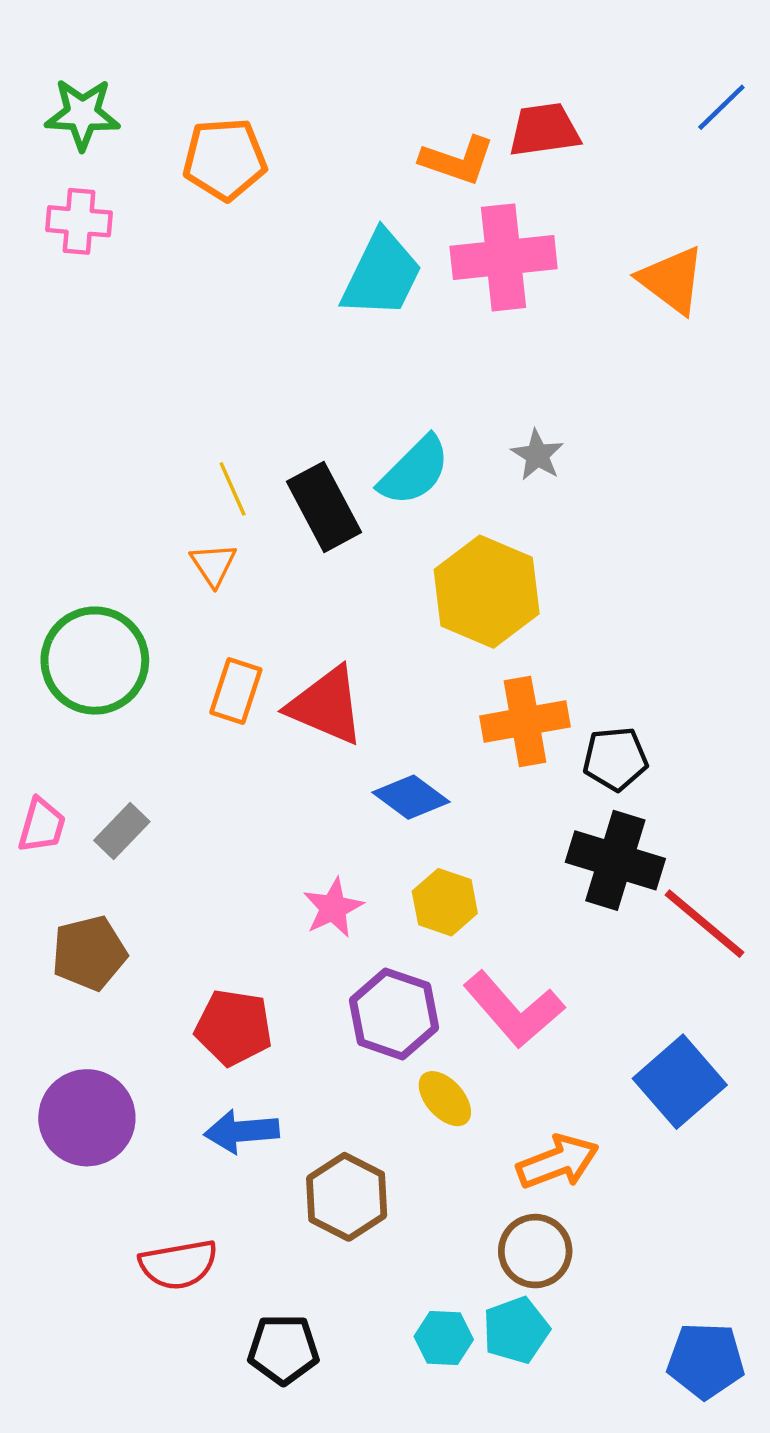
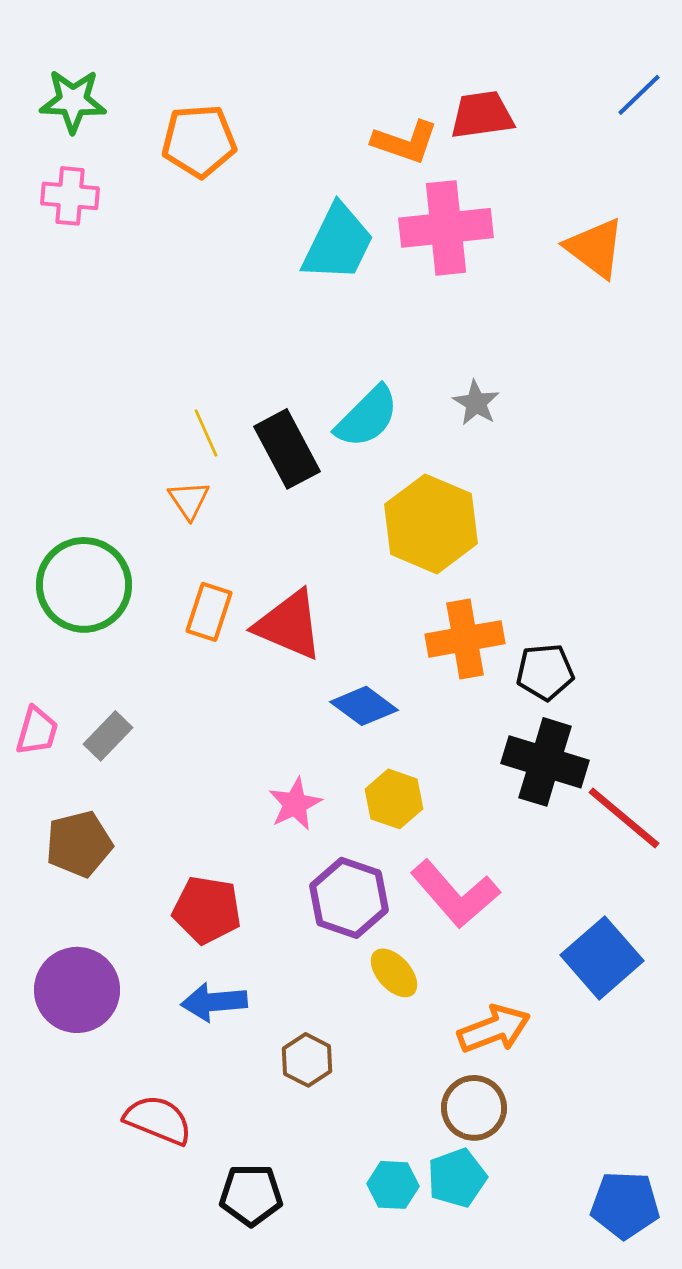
brown hexagon: (347, 1197) -> (307, 1060), size x0.7
red semicircle: (178, 1265) -> (158, 1120), turned -148

